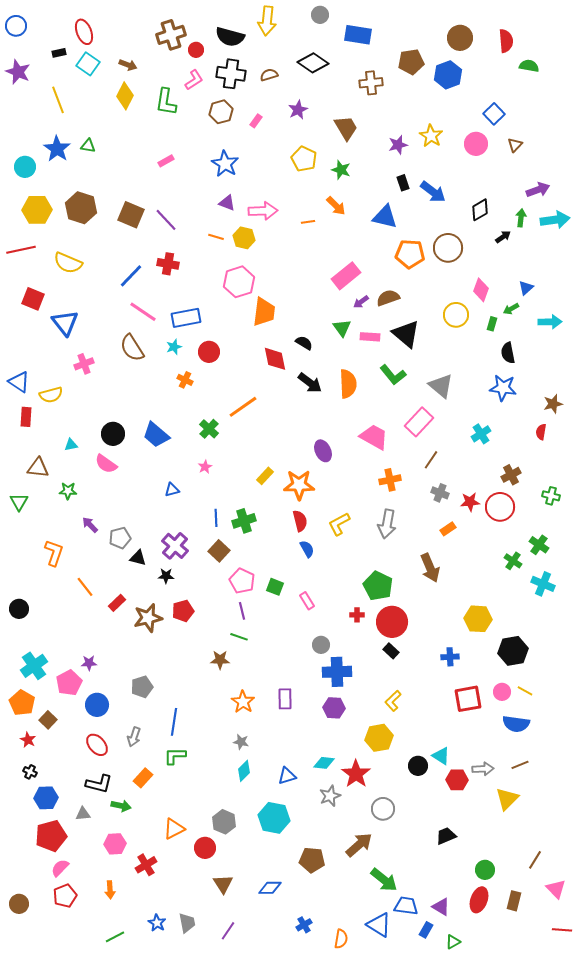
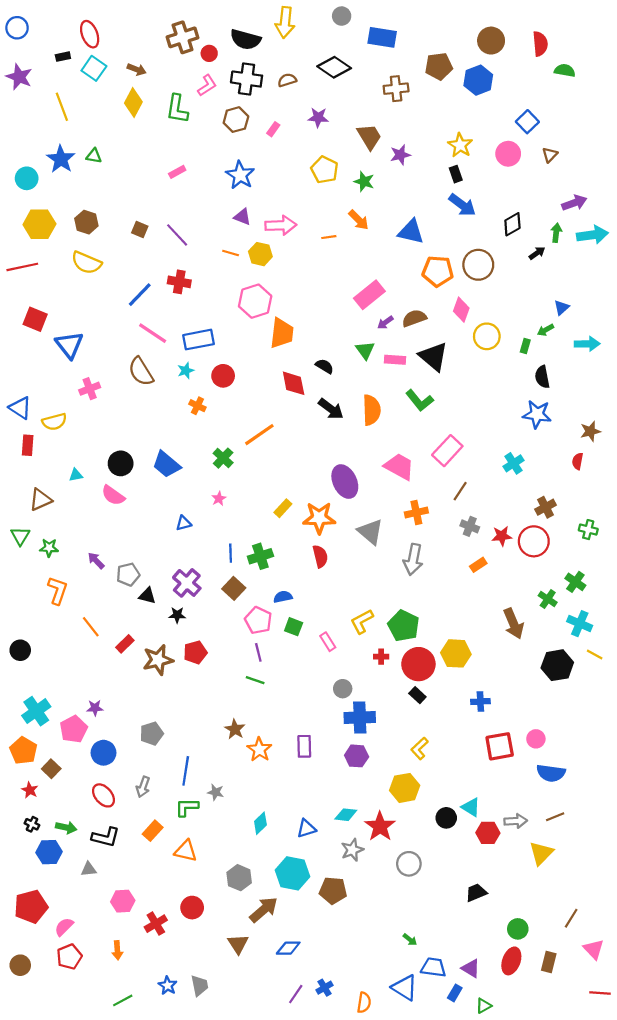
purple star: (298, 110) -> (318, 117), turned 30
purple star: (398, 145) -> (400, 155), moved
black rectangle: (403, 183) -> (456, 174), moved
brown hexagon: (81, 208) -> (86, 222), size x0.7
brown square: (131, 215) -> (140, 230), size x0.6
yellow semicircle: (68, 263) -> (86, 263), moved
pink diamond: (481, 290) -> (461, 310), moved
gray triangle: (441, 386) -> (370, 532), moved
purple ellipse: (323, 451) -> (345, 482), size x1.4
brown triangle: (38, 468) -> (41, 500), turned -30
green star: (68, 491) -> (49, 548), moved
yellow L-shape: (339, 524) -> (362, 621), moved
blue semicircle: (307, 549) -> (283, 597), moved, turned -72
brown arrow: (430, 568) -> (513, 624), moved
yellow hexagon: (478, 619) -> (456, 653), moved
black hexagon: (513, 651) -> (557, 665), moved
brown star: (220, 660) -> (235, 729), moved, turned 30
yellow line: (525, 691) -> (595, 655), moved
gray star: (241, 742) -> (216, 792), moved
green arrow: (121, 806) -> (66, 827), moved
orange triangle: (174, 829) -> (186, 851), moved, turned 40
red pentagon: (51, 836) -> (31, 906), moved
brown arrow: (359, 845) -> (264, 910), moved
red circle: (205, 848) -> (192, 908), moved
brown pentagon: (312, 860) -> (333, 890), moved
green arrow: (384, 880) -> (410, 940), size x0.5
purple line: (228, 931) -> (296, 994), moved

